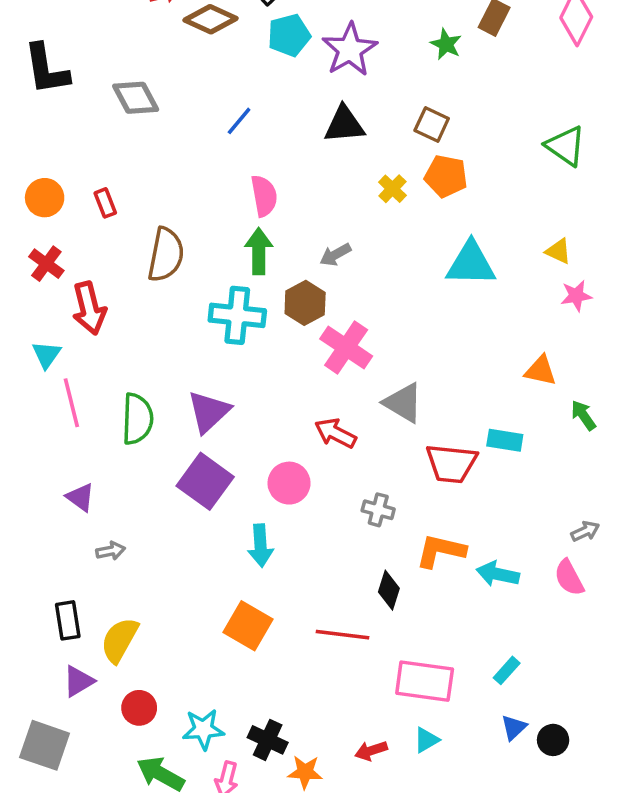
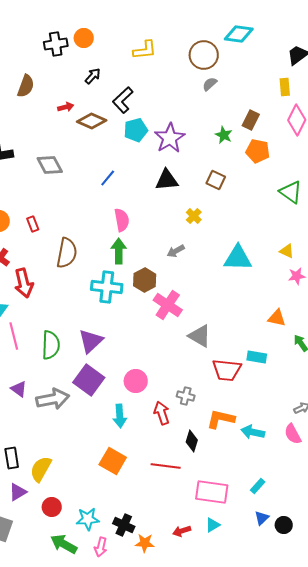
orange pentagon: (446, 176) -> (258, 151), moved
gray arrow: (335, 255) -> (176, 251), moved
red arrow: (335, 433) -> (162, 413), moved, turned 45
gray arrow: (111, 551) -> (53, 399), moved, size x2.0

